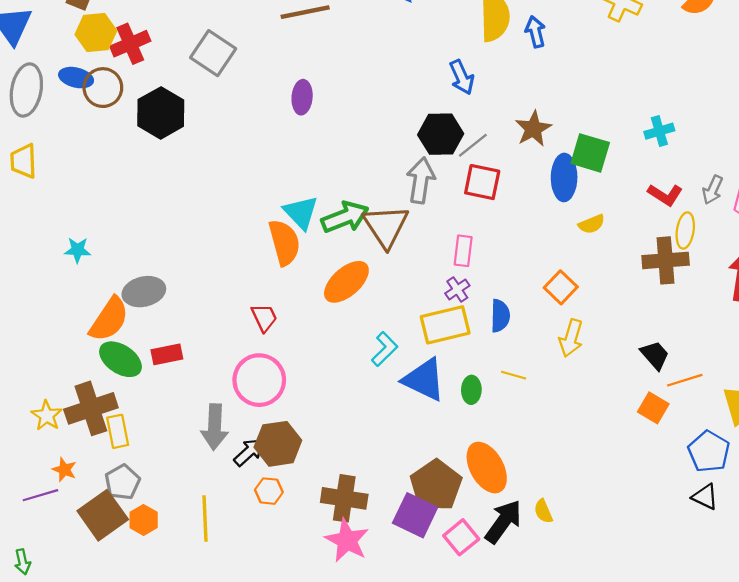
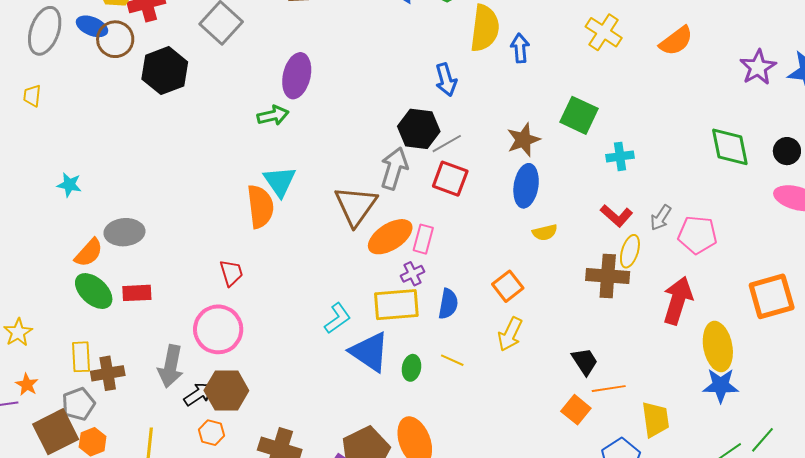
purple ellipse: (302, 97) -> (297, 76), size x1.4
brown star: (533, 129) -> (523, 140), moved
green square: (590, 153) -> (579, 115), moved
yellow trapezoid: (23, 161) -> (32, 96), size x0.7
green arrow: (345, 217) -> (273, 115), moved, size x0.7
orange ellipse: (346, 282) -> (390, 237), moved
orange semicircle: (109, 319) -> (89, 253), size x0.7
brown cross: (91, 408) -> (108, 373), moved, size x0.7

